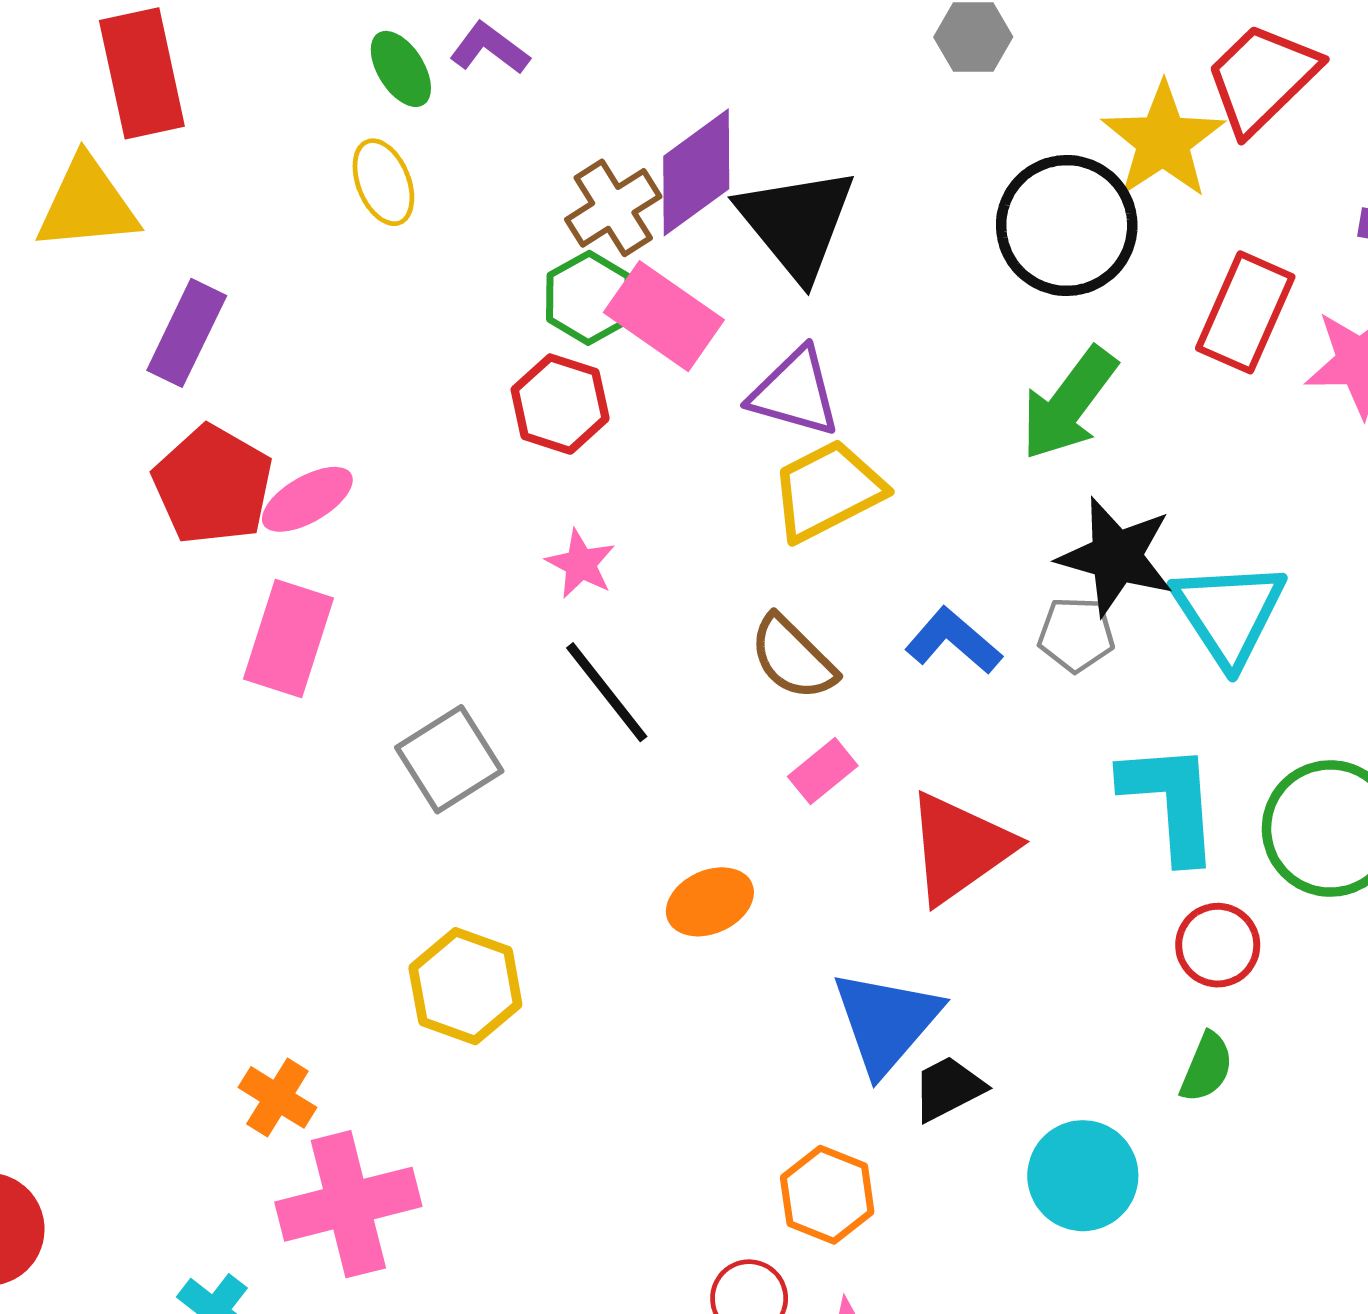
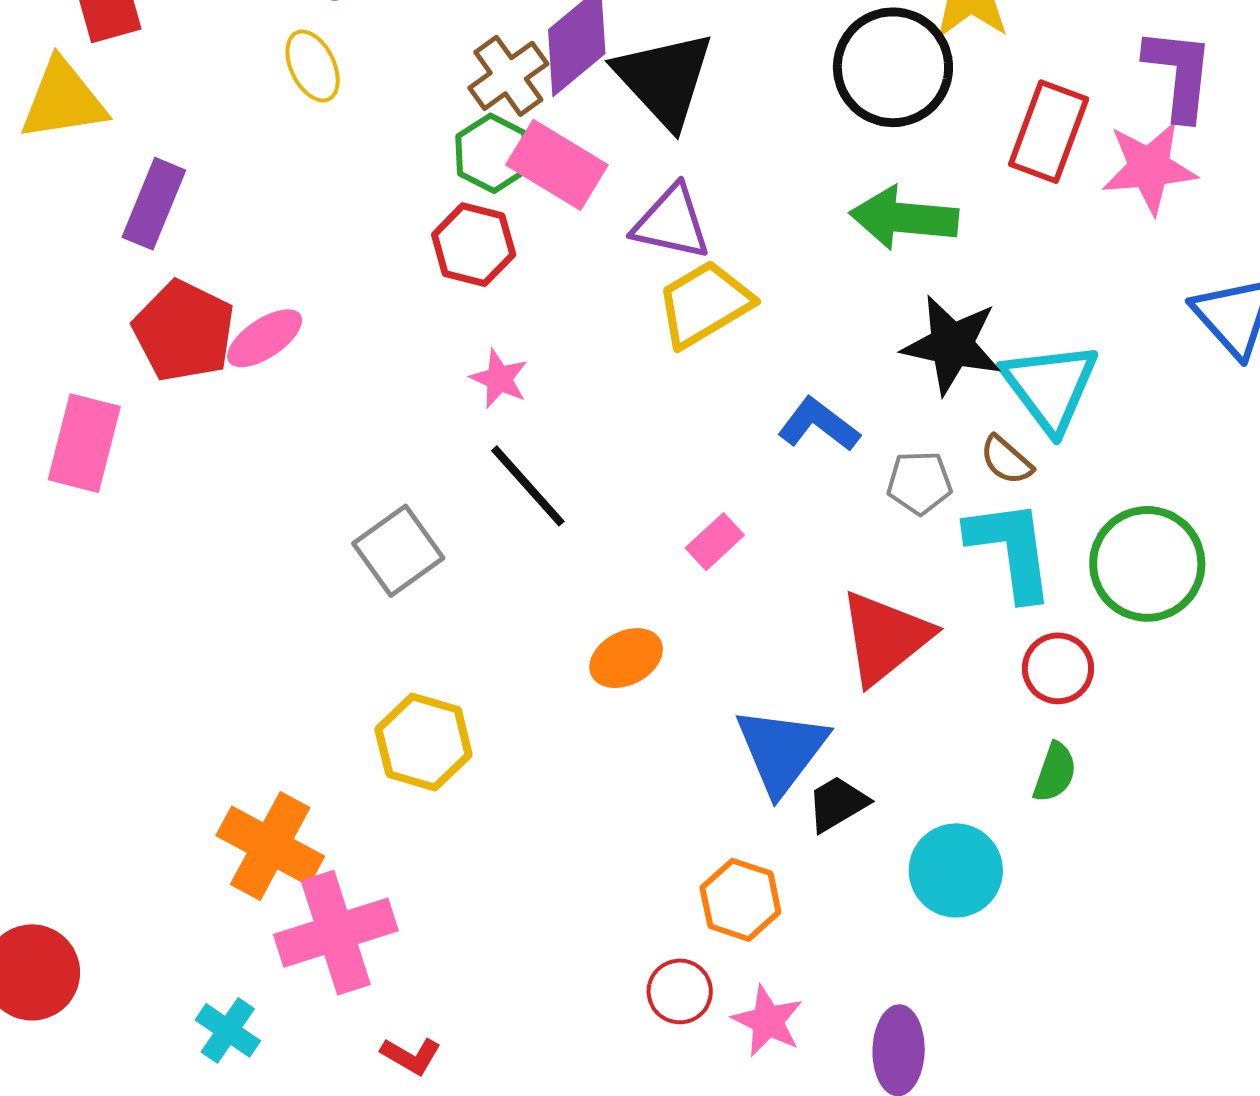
green arrow: (1069, 404) -> (904, 218), turned 62
gray pentagon: (1076, 634) -> (919, 483), moved
pink rectangle: (288, 638) -> (84, 443), moved
brown semicircle: (793, 658) -> (1006, 460), moved, size x0.7
red triangle: (960, 848) -> (885, 637), moved
orange cross: (277, 1097) -> (270, 846), size x1.6

